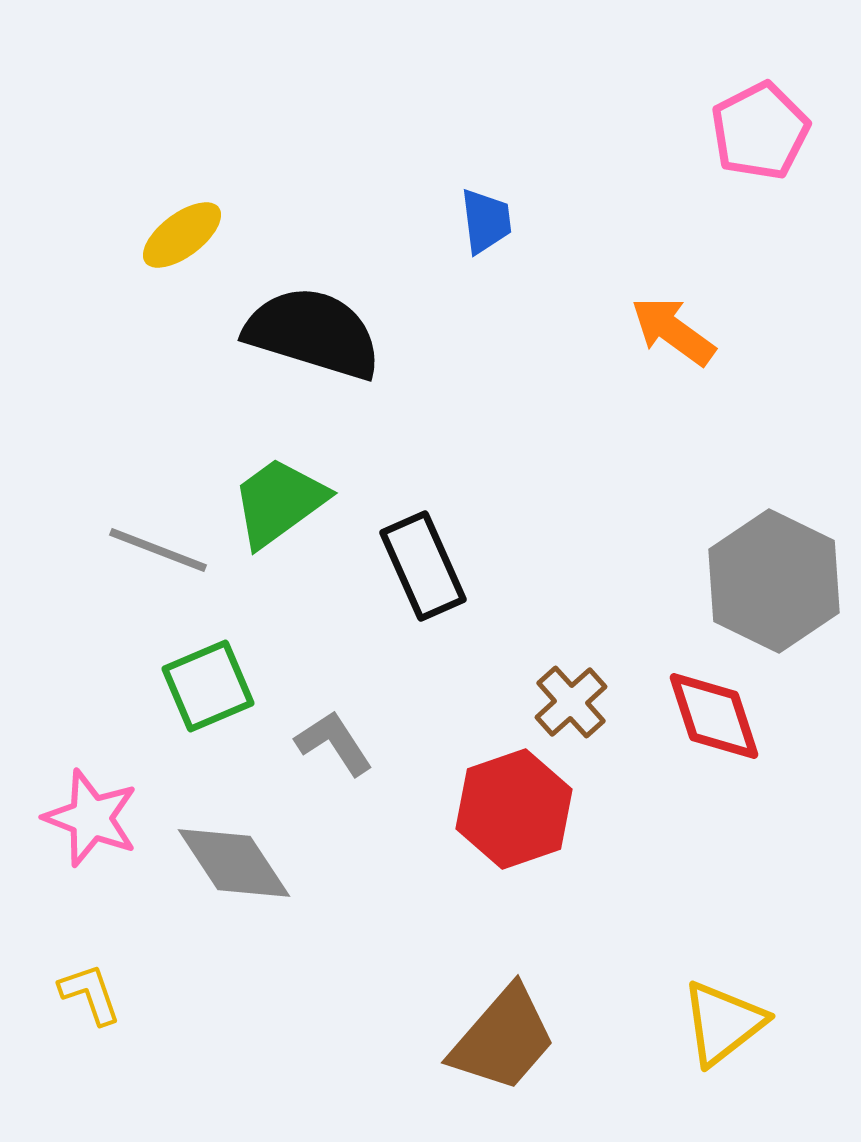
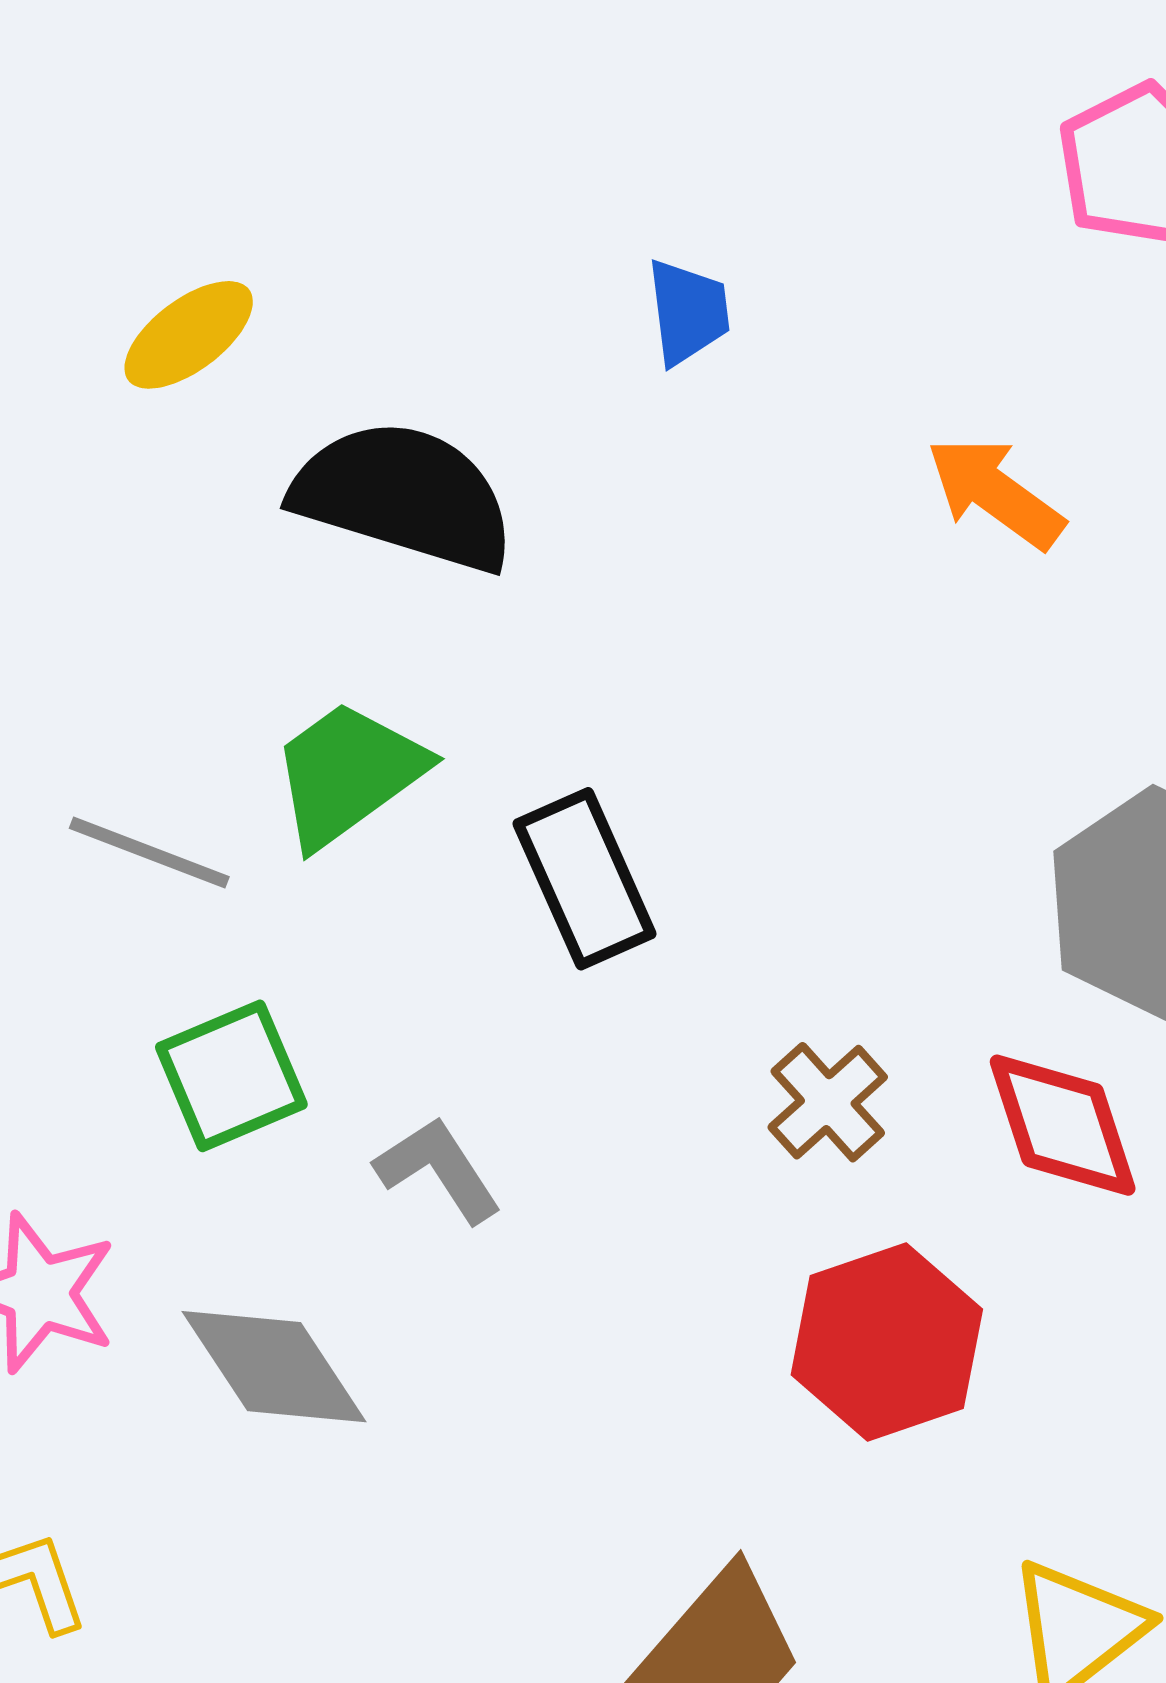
red hexagon: (514, 809) -> (887, 1342), moved

